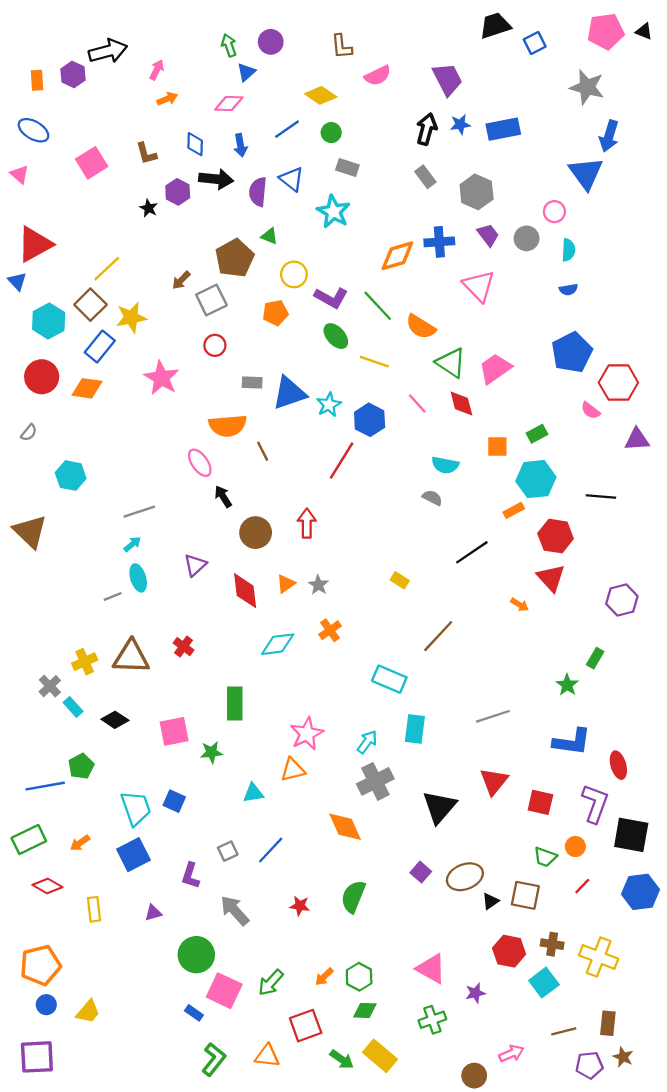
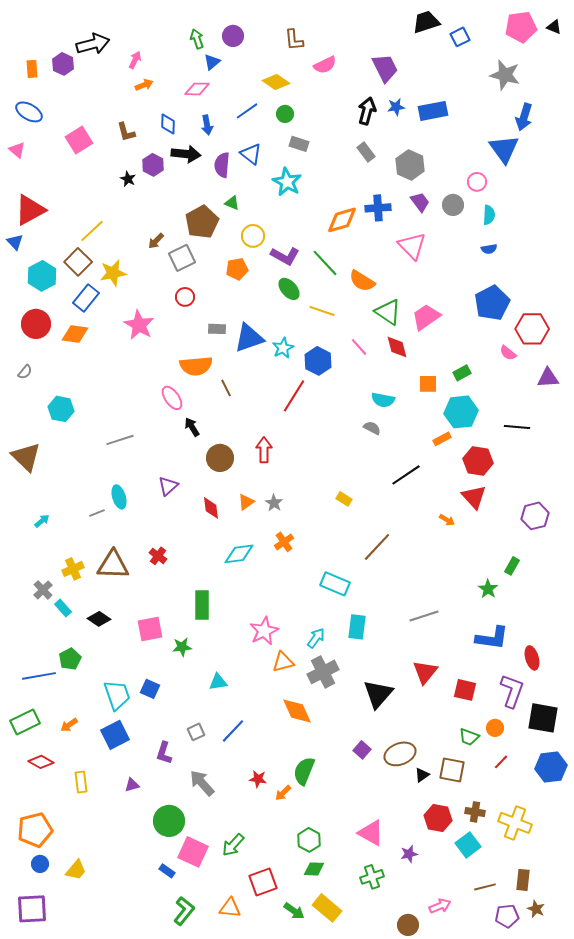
cyan arrow: (132, 544) -> (42, 521), moved
red diamond: (245, 591) -> (211, 508), size x0.7
orange triangle: (293, 770) -> (283, 662), moved
orange arrow: (324, 977) -> (283, 793), moved

